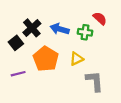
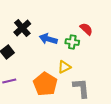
black cross: (32, 28) -> (22, 28), moved
orange pentagon: (46, 59) -> (45, 84), moved

